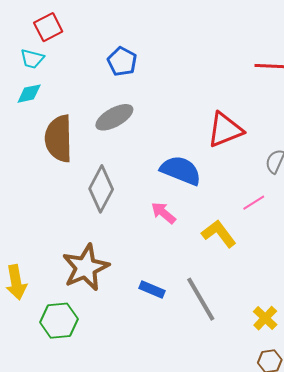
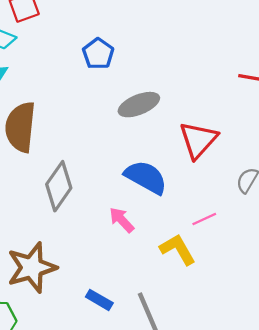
gray ellipse: (114, 117) -> (139, 105), moved
red triangle: (225, 130) -> (198, 140), turned -33
pink line: (254, 203) -> (204, 219), moved

